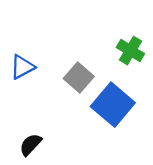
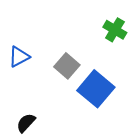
green cross: (130, 51) -> (115, 30), moved

